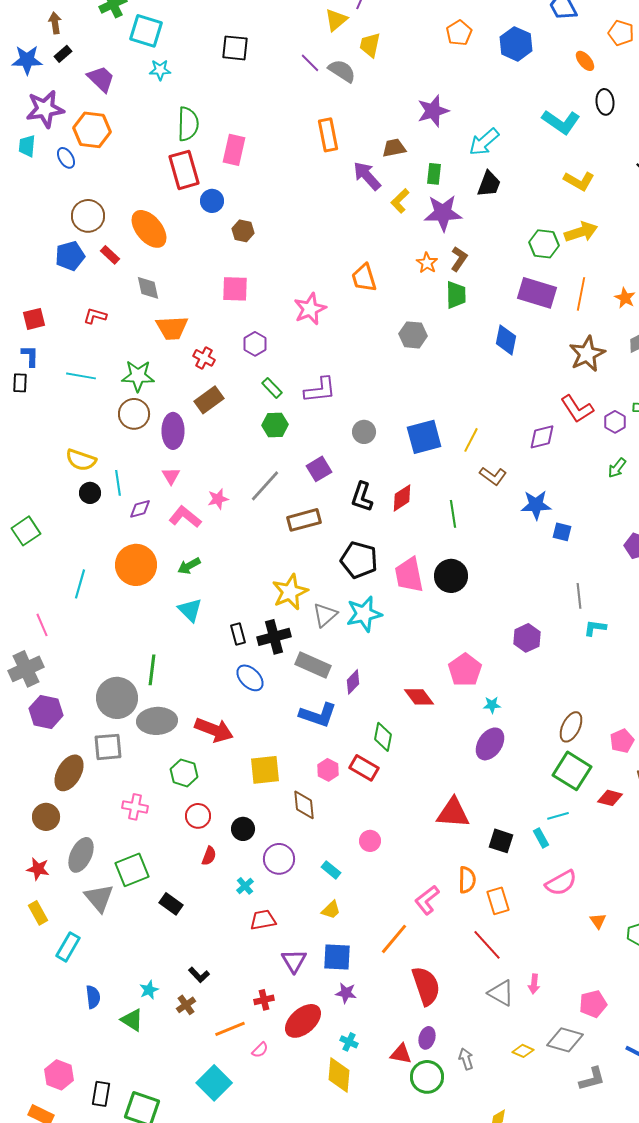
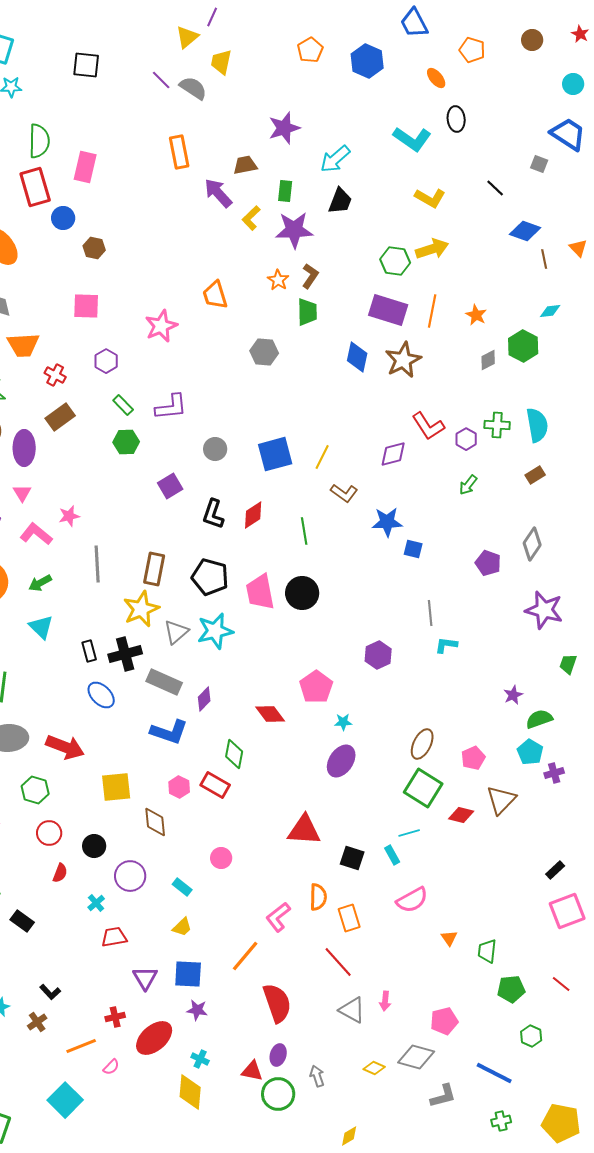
brown star: (587, 354) -> (403, 360), moved
gray line: (265, 486) -> (97, 564), moved, turned -45
brown rectangle: (304, 520) -> (154, 569), moved, turned -64

